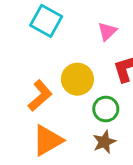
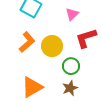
orange L-shape: (40, 96) -> (27, 42), moved

